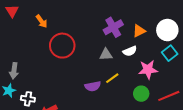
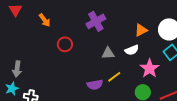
purple cross: (113, 27) -> (96, 21), moved
red circle: (62, 46) -> (65, 44), size x0.6
pink star: (148, 70) -> (150, 68), turned -30

